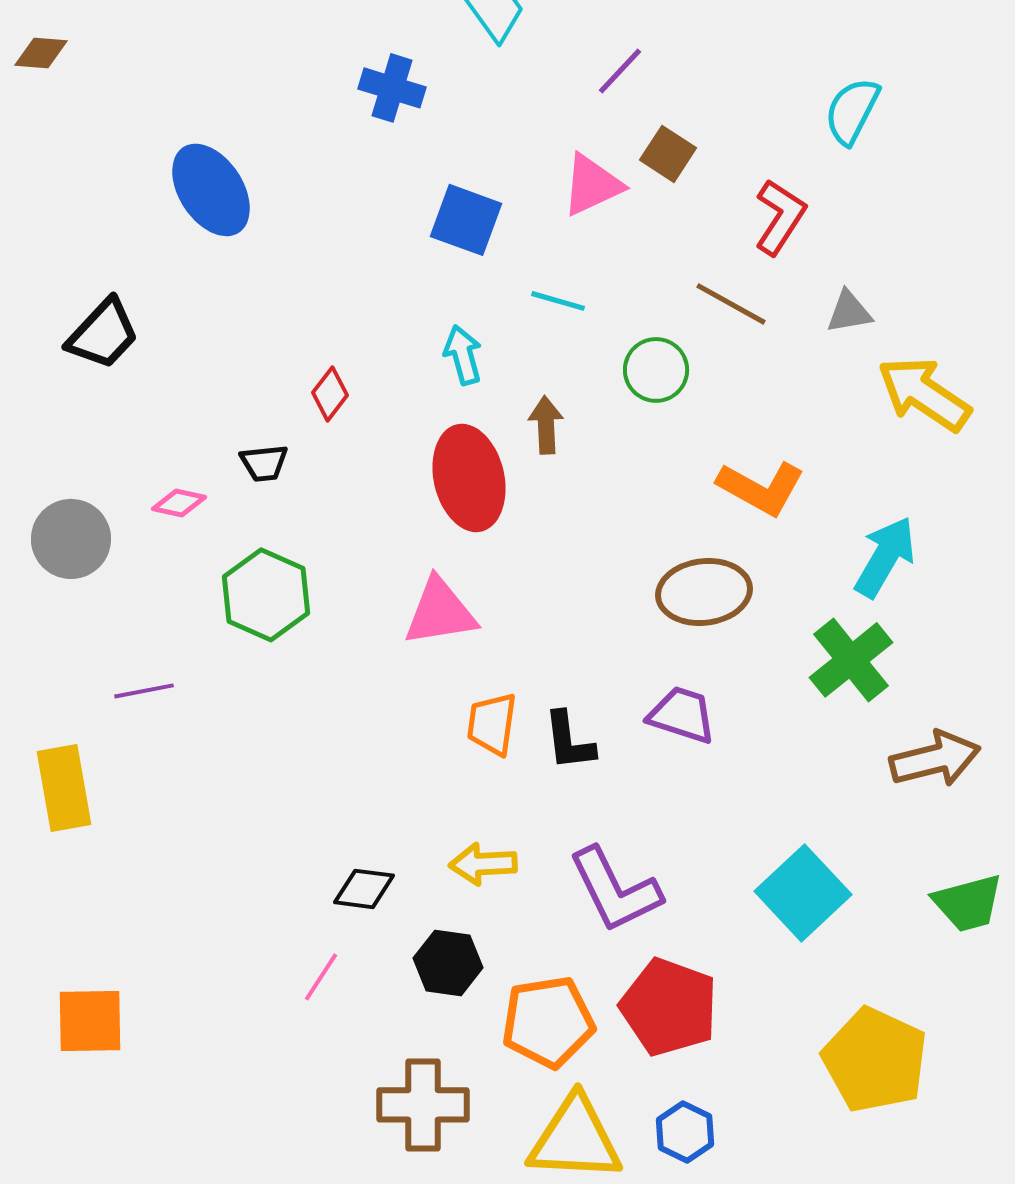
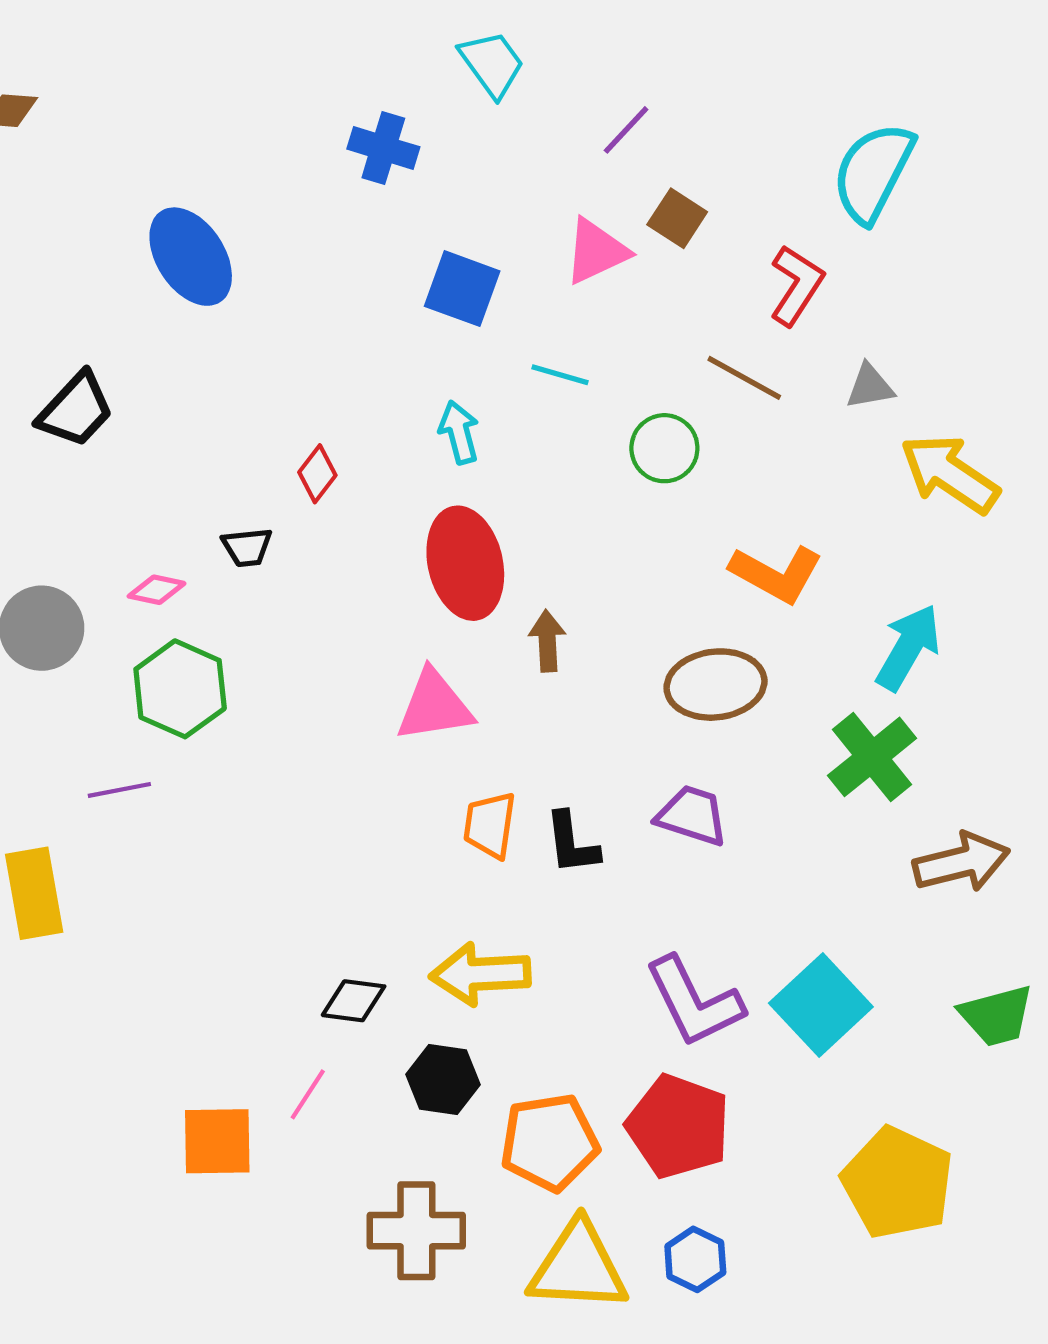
cyan semicircle: (852, 111) -> (873, 172), size x1.4
brown arrow: (546, 425) -> (547, 641), moved
green hexagon: (266, 595) -> (180, 689), moved
yellow arrow: (483, 864) -> (480, 974), size x1.4
purple L-shape: (615, 890) -> (694, 1002), moved
orange square: (90, 1021) -> (217, 1141), moved

